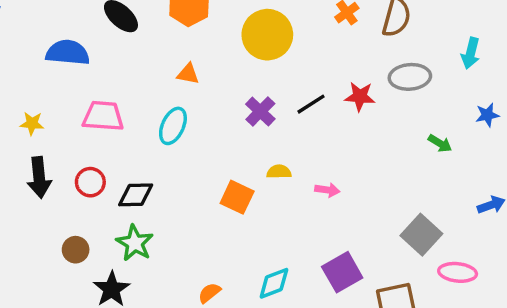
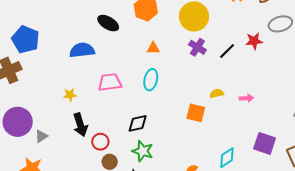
purple cross: (260, 112) -> (197, 47), moved
red circle: (90, 182) -> (100, 142), moved
purple square: (342, 272) -> (265, 143), turned -30

